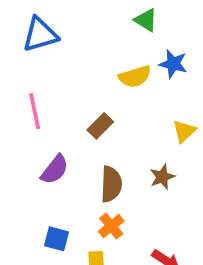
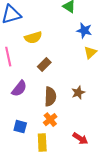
yellow semicircle: (135, 77) -> (33, 38), moved
yellow triangle: (184, 131) -> (90, 53), moved

